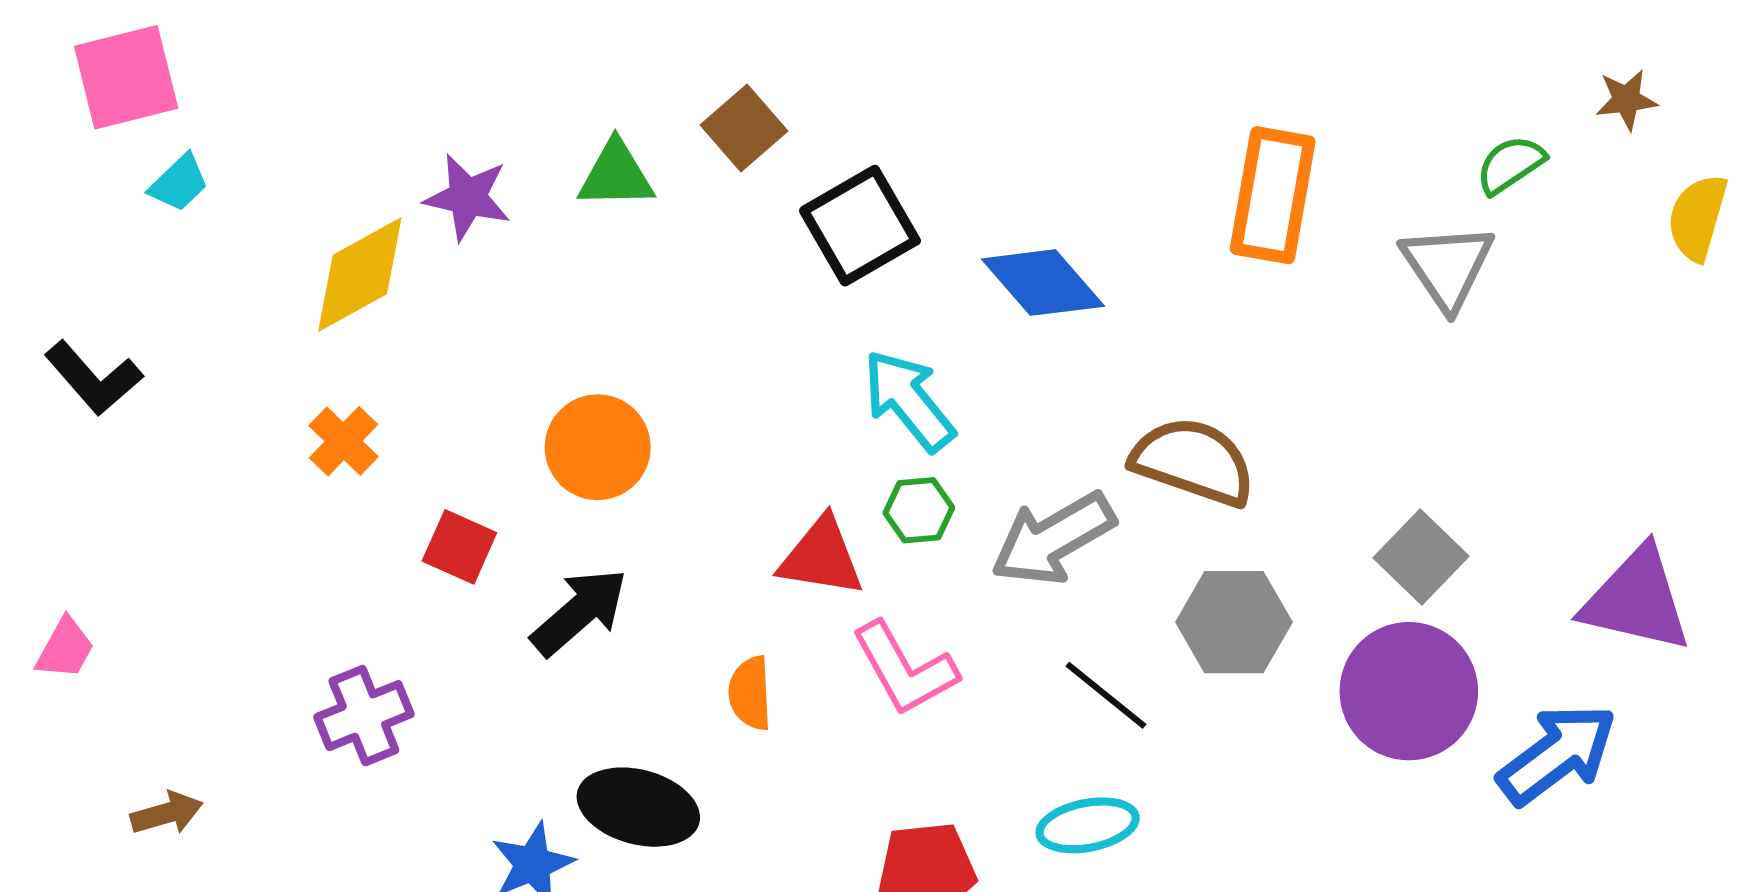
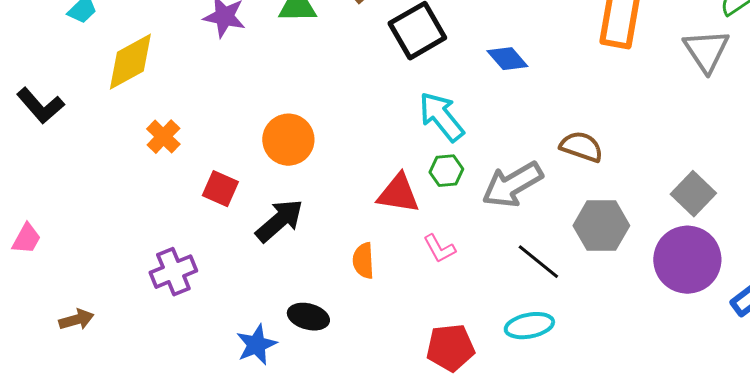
yellow diamond: (360, 274) -> (130, 62), moved
blue diamond: (1043, 283) -> (507, 59), size x0.7
brown semicircle: (1193, 461) -> (581, 147), size x0.7
pink L-shape: (905, 669) -> (439, 249), size x0.6
black ellipse: (638, 807) -> (308, 317), size x0.7

